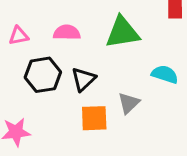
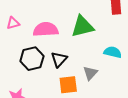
pink semicircle: (67, 33) -> (46, 29), size x1.4
pink triangle: (19, 36) -> (13, 23), moved

